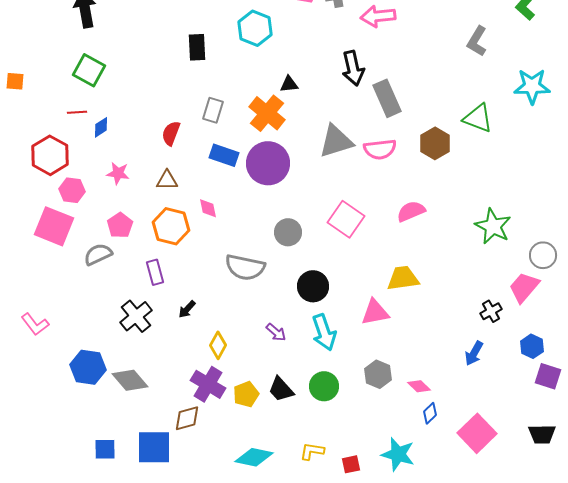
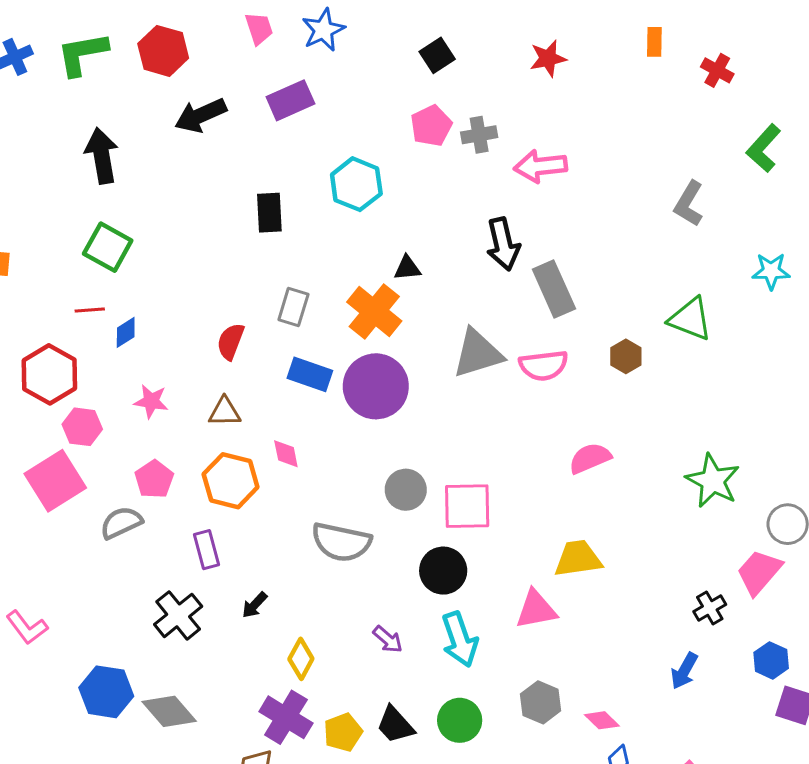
cyan star: (532, 86) -> (771, 271), size x0.7
brown hexagon: (435, 143) -> (626, 356), size x0.7
pink square: (346, 219) -> (467, 506), moved, turned -36
pink square: (54, 226) -> (55, 481), turned 36

